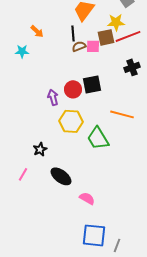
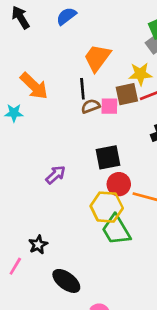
orange arrow: (37, 31) -> (34, 86), size x1.6
red circle: (73, 89) -> (119, 184), moved
purple arrow: (53, 97) -> (56, 175), turned 63
yellow hexagon: (71, 121) -> (107, 207), moved
pink line: (23, 174) -> (15, 266), moved

